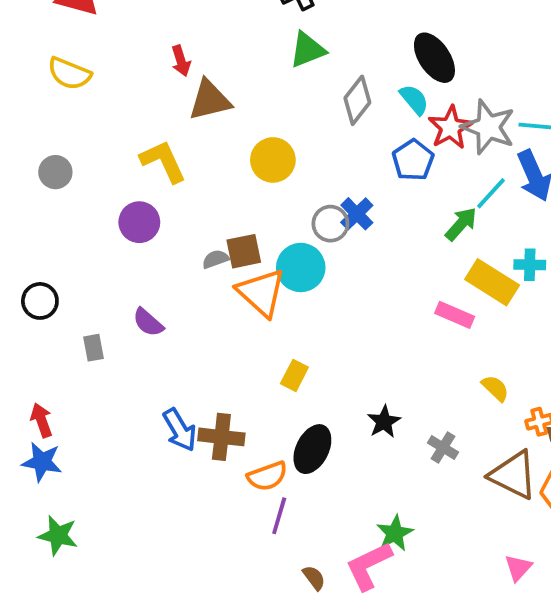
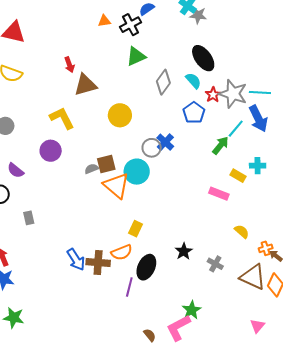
red star: (450, 128) -> (213, 95), size x0.7
yellow rectangle: (492, 282) -> (238, 176), size x0.6
purple semicircle: (148, 322) -> (15, 170), moved
orange semicircle: (267, 476) -> (122, 252), moved
purple line: (279, 516) -> (129, 287), moved

